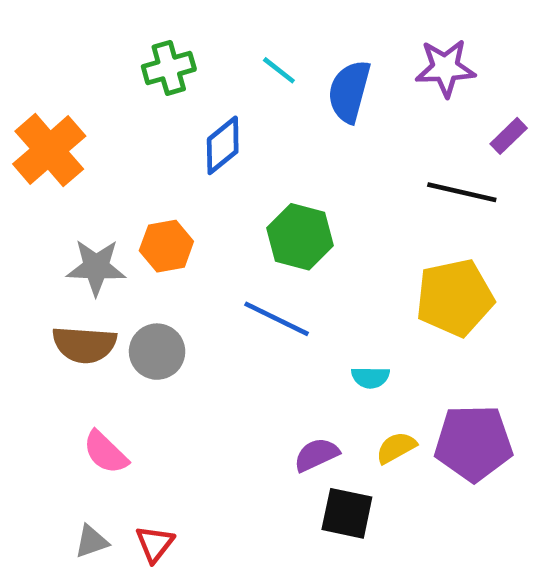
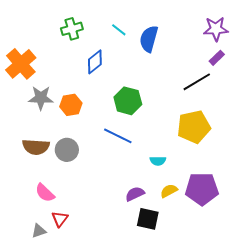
purple star: (445, 68) -> (216, 29), moved
black line: (462, 192) -> (197, 82), turned -44
gray star: (96, 267) -> (41, 98), moved
red triangle: (155, 544) -> (60, 219), moved

